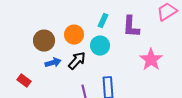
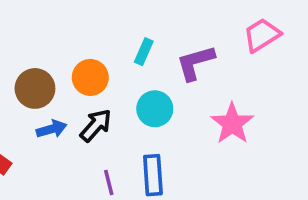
purple L-shape: (131, 27) -> (195, 63), turned 70
cyan circle: (100, 46) -> (155, 109), moved

